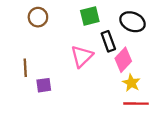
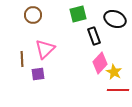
pink triangle: (82, 56) -> (45, 49), moved
pink diamond: (123, 60) -> (100, 63), moved

